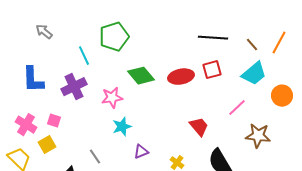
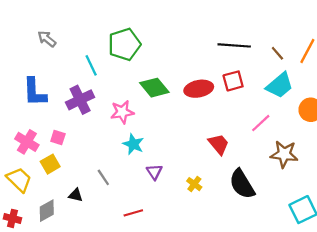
cyan star: (122, 127) -> (133, 144), turned -30
purple triangle: (141, 152) -> (154, 172), turned -42

